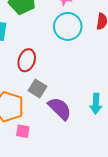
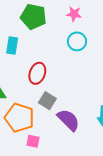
cyan circle: (68, 26) -> (77, 41), size x0.7

